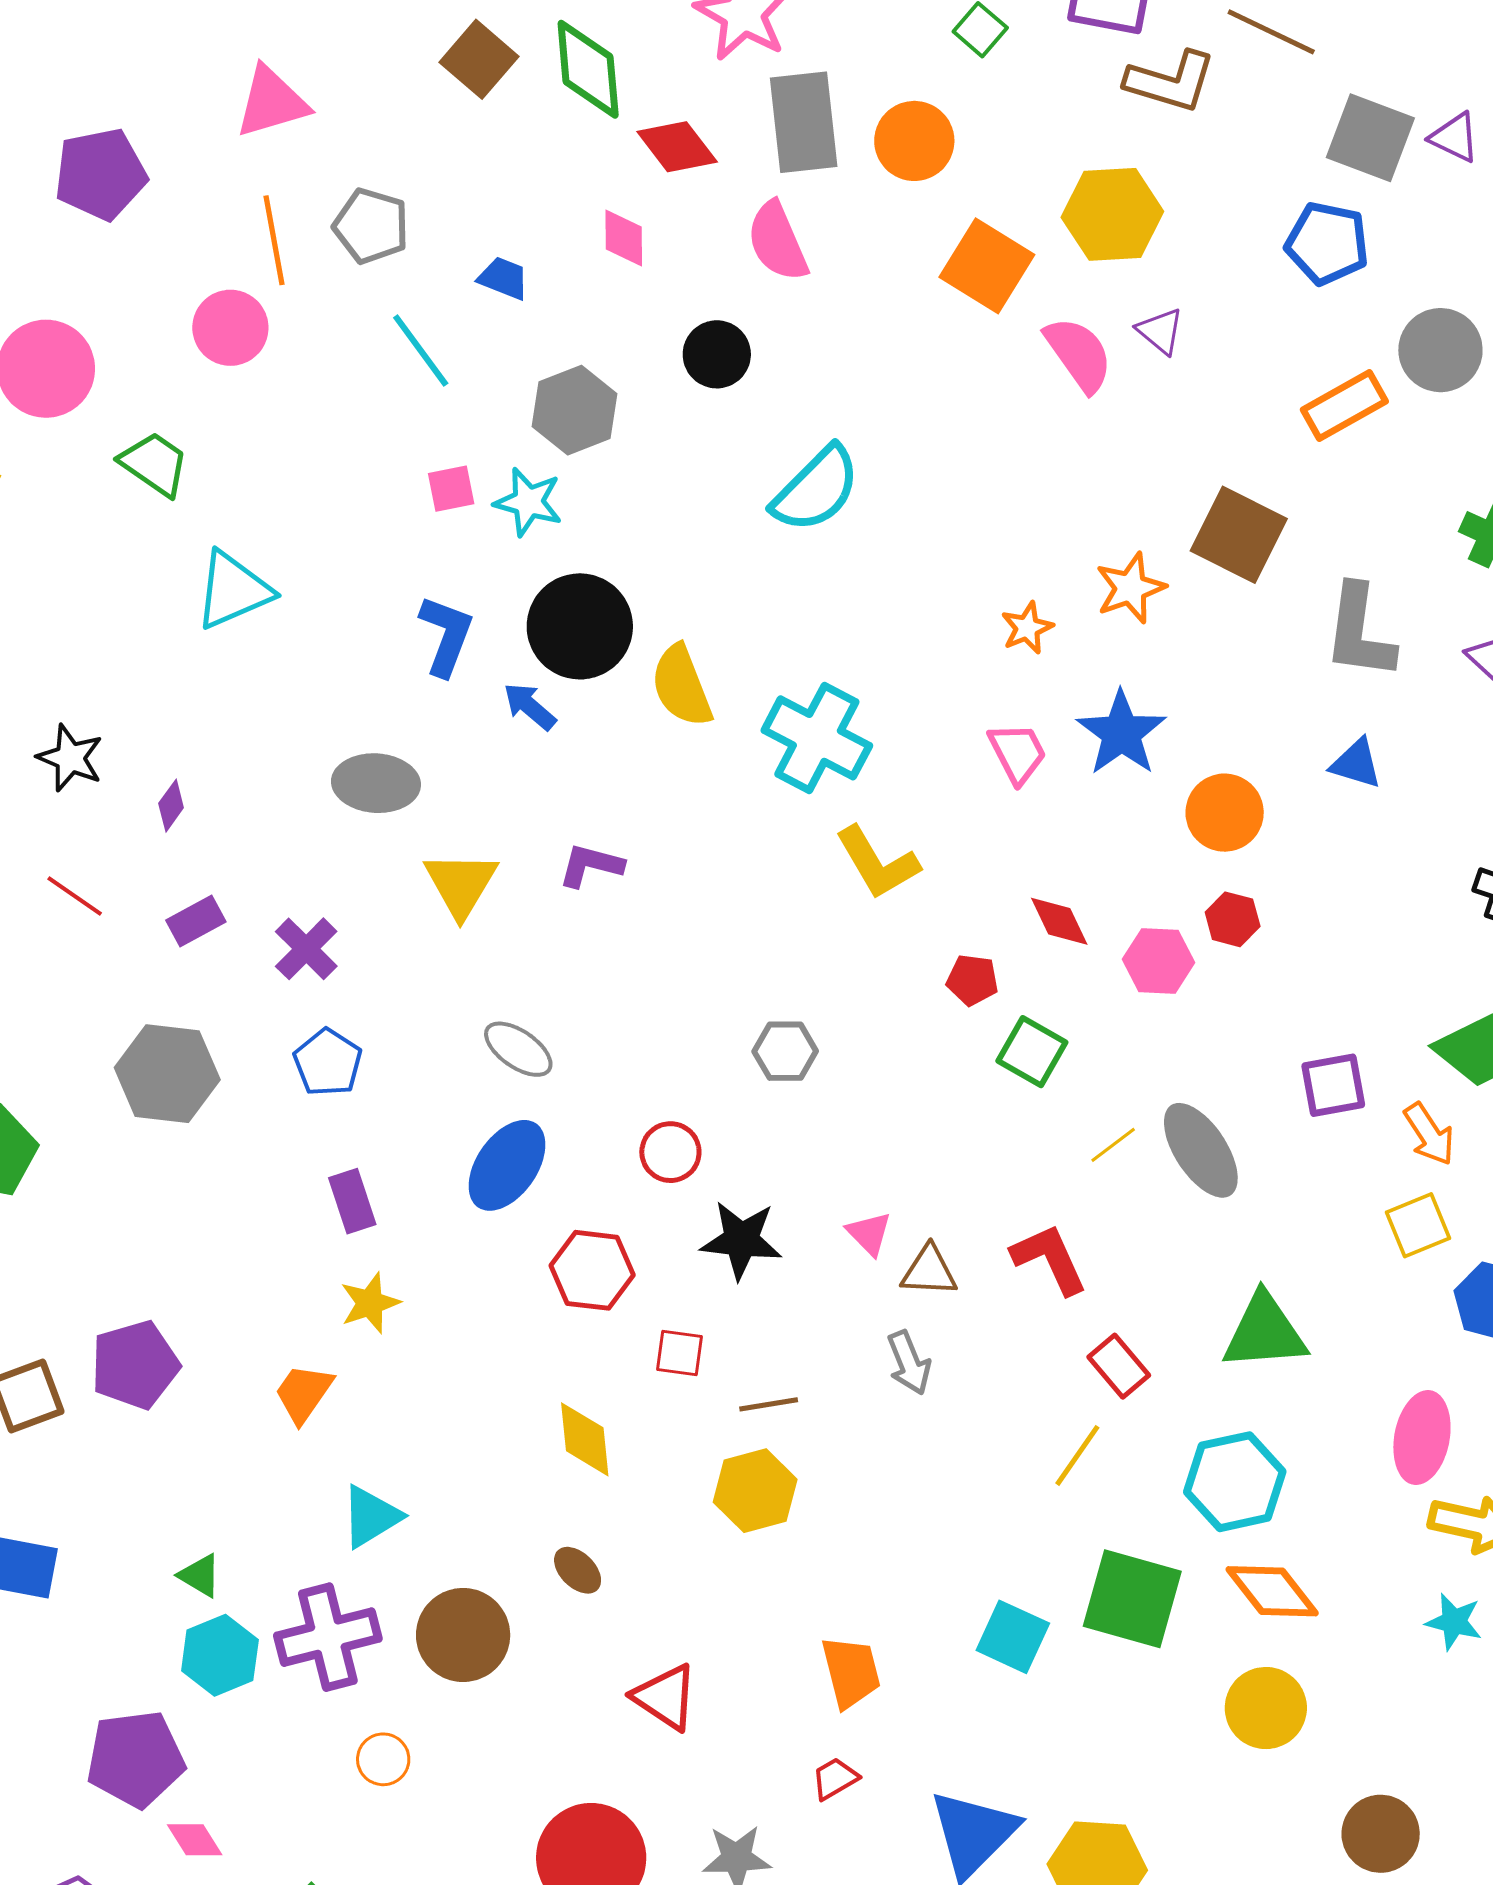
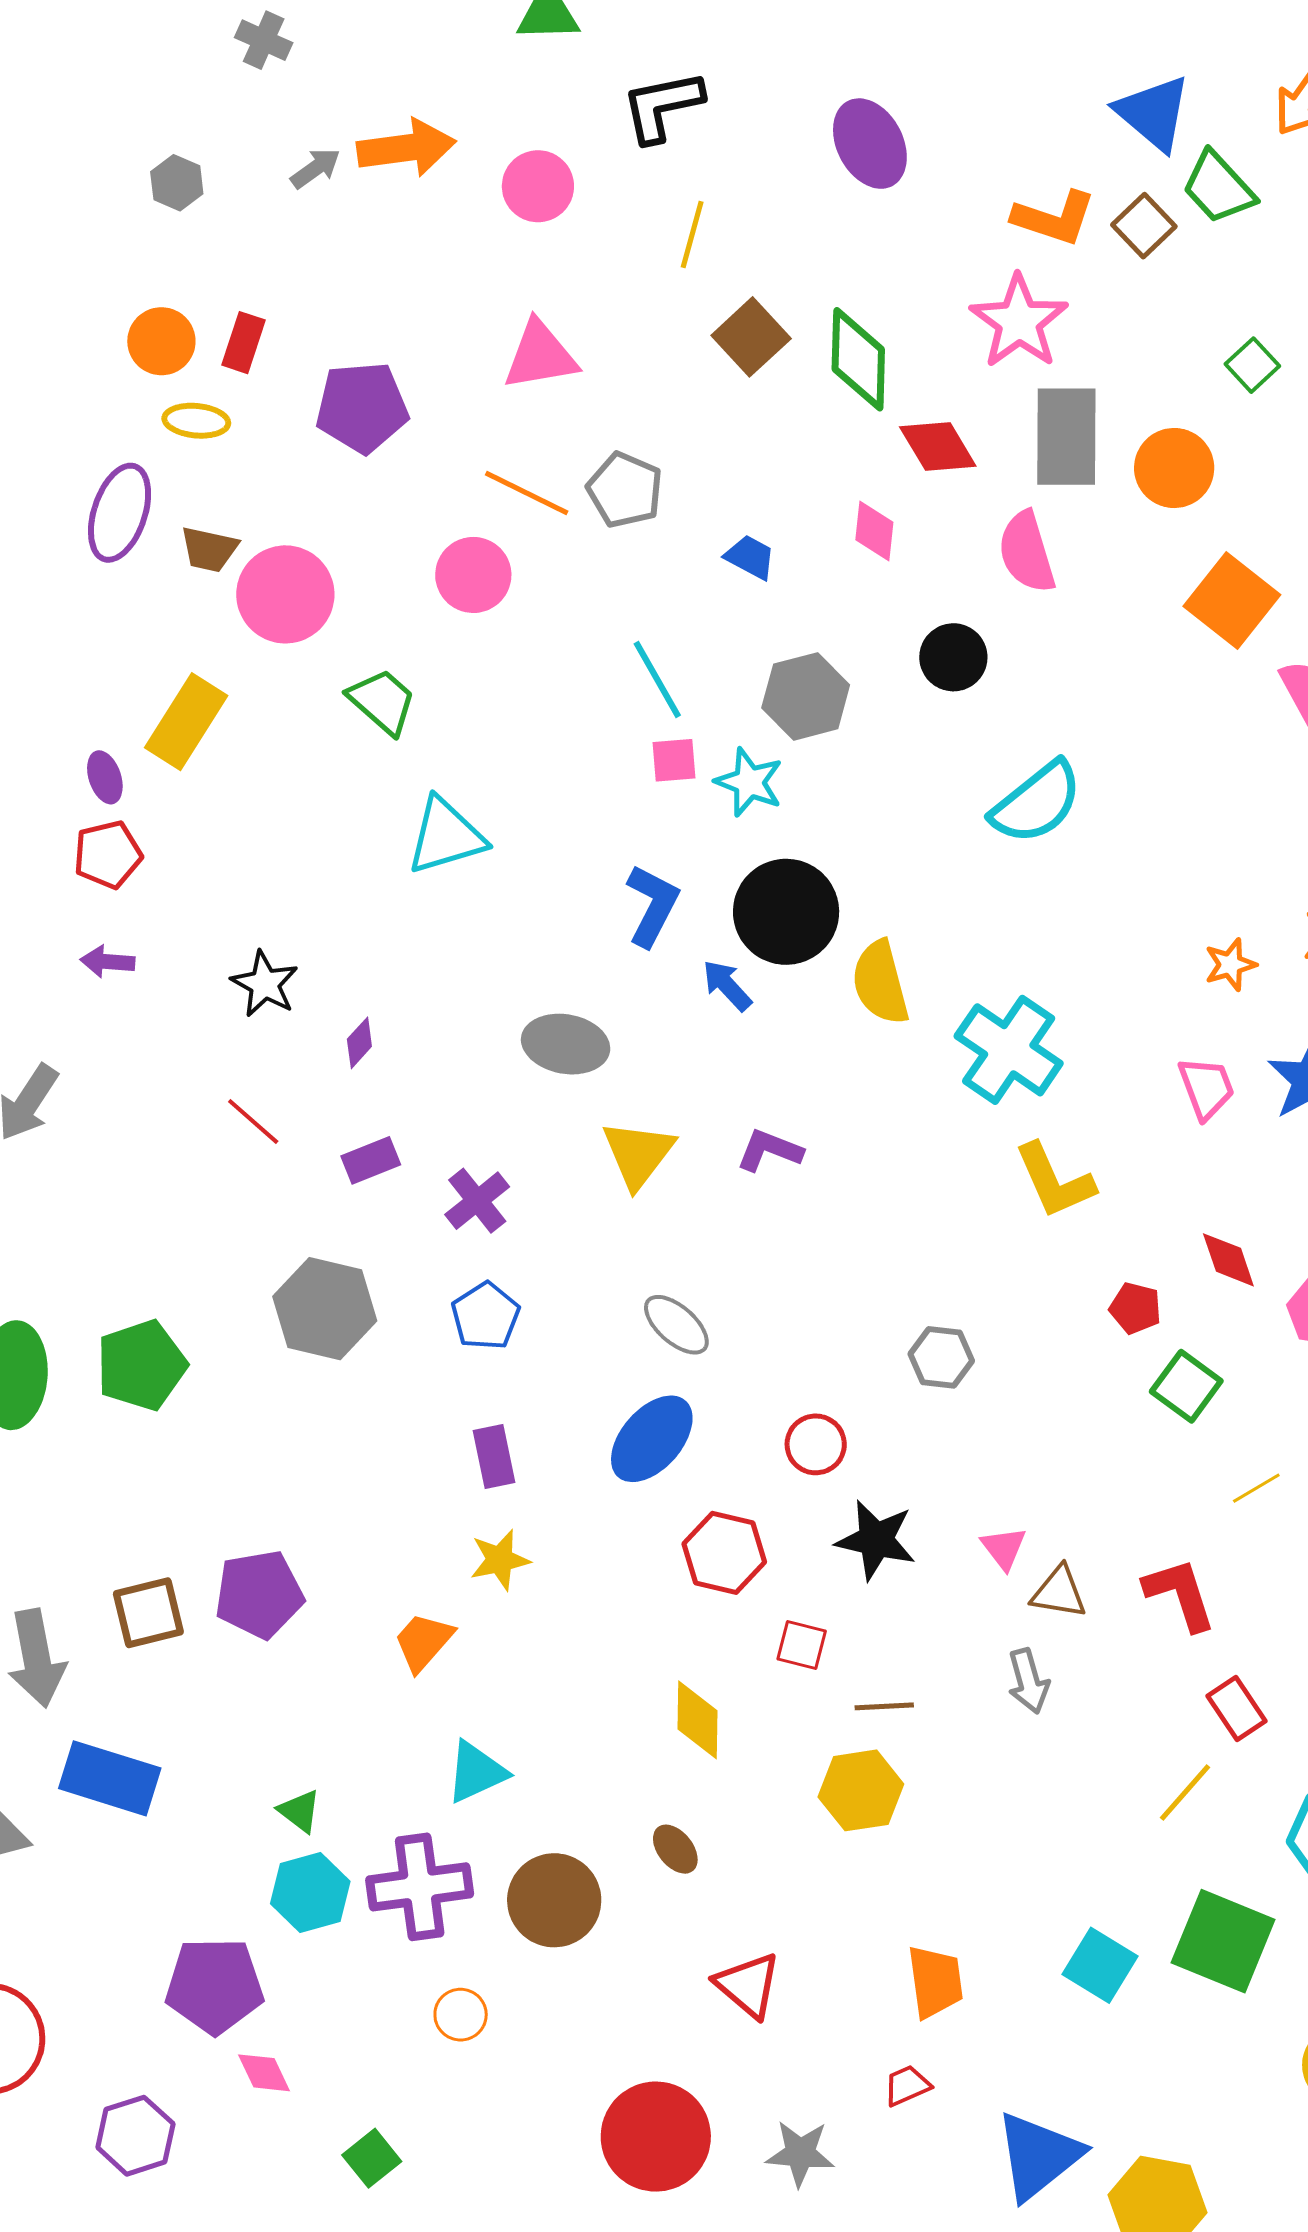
orange line: (274, 240) -> (527, 493), turned -60
cyan line: (421, 351) -> (657, 679), moved

